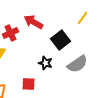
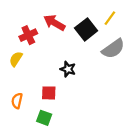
black square: (60, 40) -> (86, 29), moved
gray semicircle: (77, 64) -> (113, 49), moved

